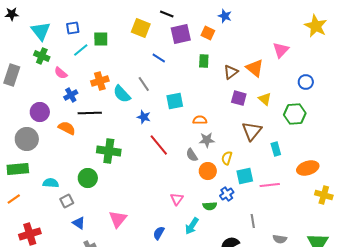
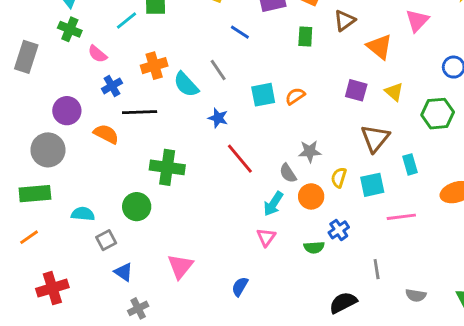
brown triangle: (231, 72) -> (345, 21), moved
orange semicircle: (200, 120) -> (295, 96), moved, turned -32
cyan square: (245, 176) -> (372, 185), moved
cyan arrow: (192, 226) -> (273, 204), moved

